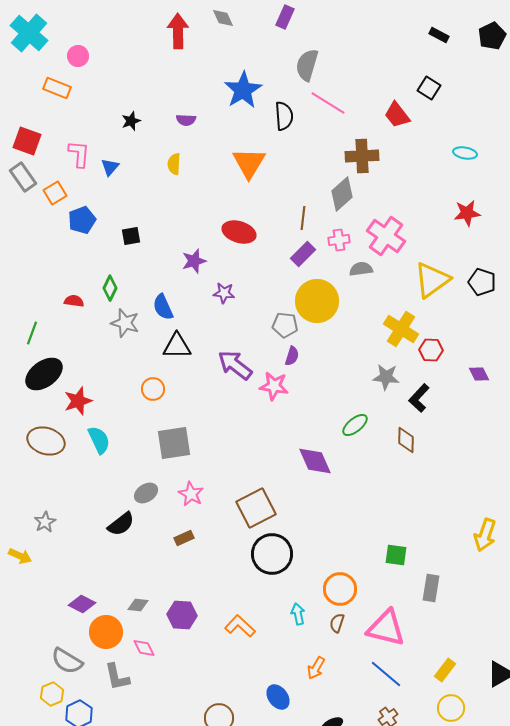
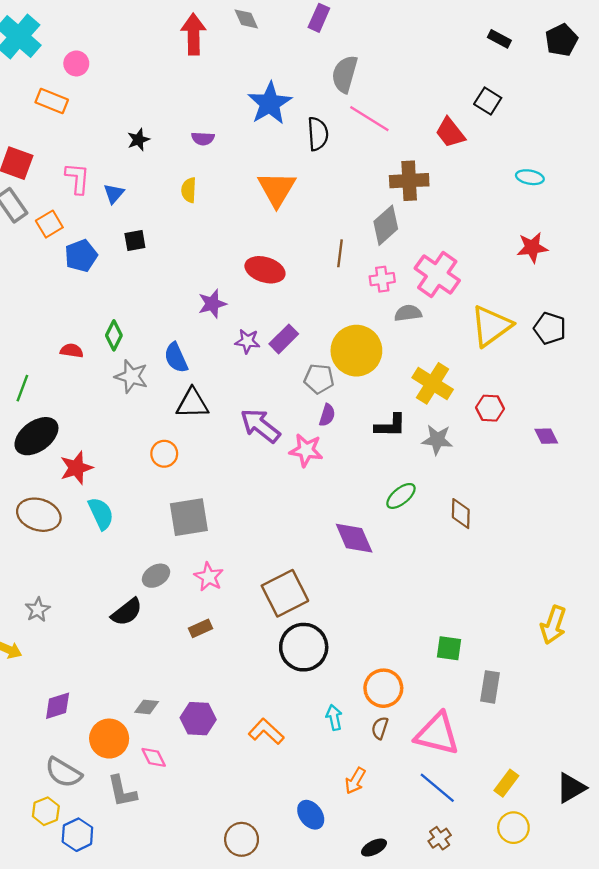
black square: (131, 236) -> (135, 240), moved
purple rectangle: (303, 254) -> (284, 339), moved
yellow cross: (401, 329) -> (433, 383), moved
black L-shape: (419, 398) -> (390, 426), moved, turned -132
purple diamond: (82, 604) -> (58, 706), moved, turned -44

